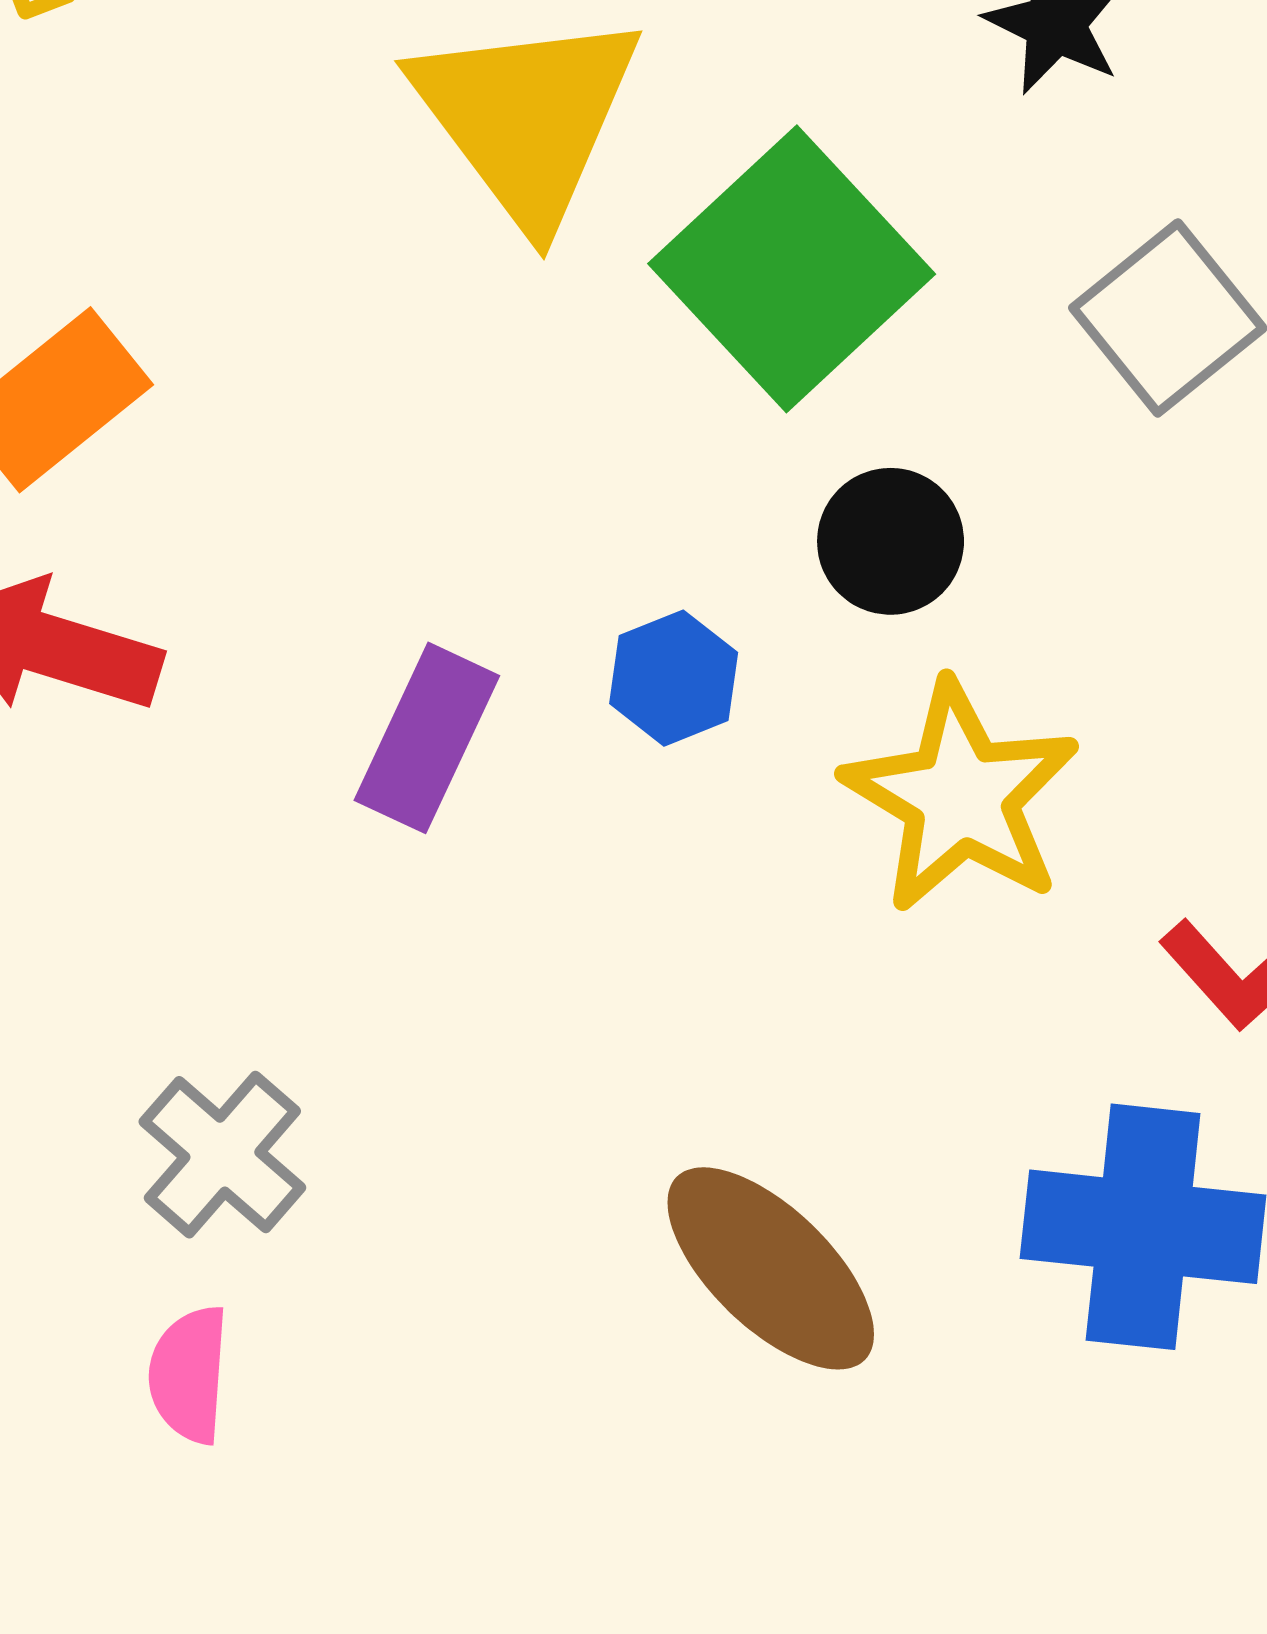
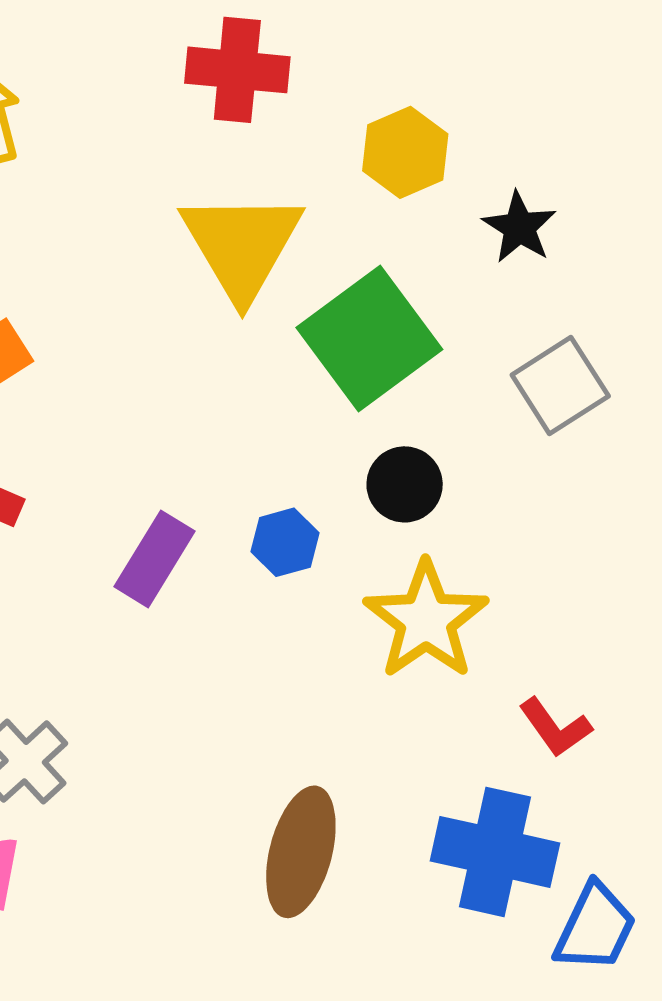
brown ellipse: (771, 1268) -> (301, 852), turned 54

